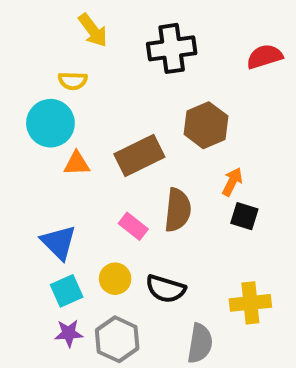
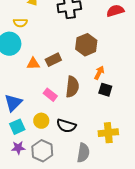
brown rectangle: (139, 156) -> (53, 60), size x0.7
orange triangle: (77, 164) -> (33, 64), moved
blue triangle: (59, 242) -> (13, 103), turned 30

